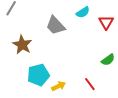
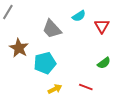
cyan pentagon: (38, 75) -> (45, 63), moved
red line: (90, 84) -> (86, 87), turned -32

